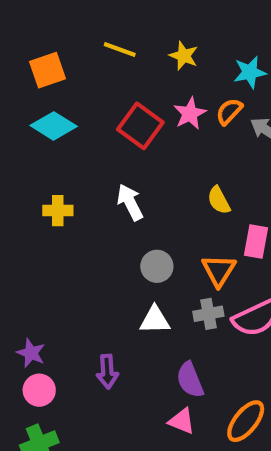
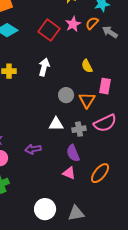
white arrow: (130, 202) -> (44, 67), turned 42
gray circle: (157, 266) -> (66, 95), moved
gray cross: (208, 314) -> (79, 129), moved
purple arrow: (107, 372) -> (33, 149), turned 84

